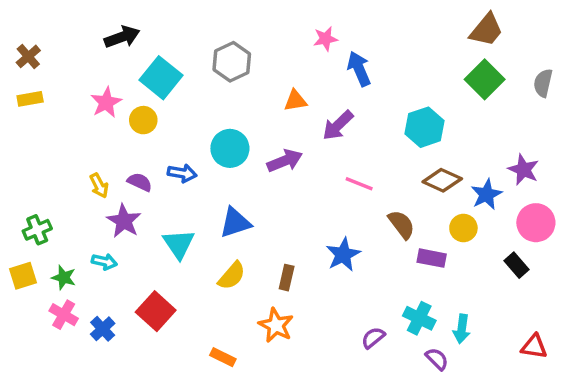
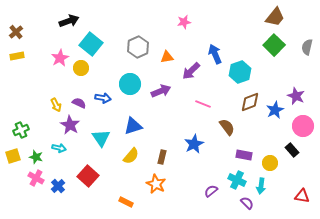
gray hexagon: (232, 62) -> (138, 47), moved
blue arrow: (359, 69) -> (215, 54), moved
brown diamond: (442, 180) -> (250, 102), turned -45
yellow circle: (463, 228) -> (270, 163), moved
purple rectangle: (432, 258) -> (244, 155), moved

